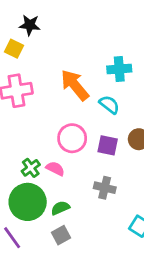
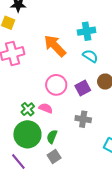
cyan semicircle: (109, 105) -> (90, 56), moved
purple square: (108, 145) -> (83, 88), turned -35
green semicircle: (60, 208) -> (52, 137), turned -40

